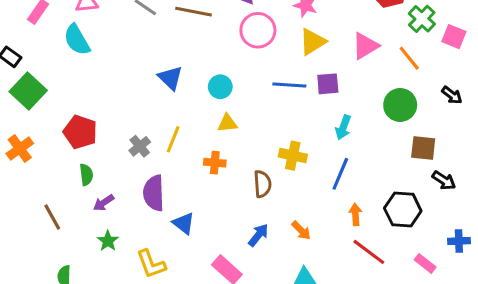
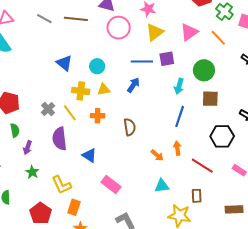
green circle: (400, 105) -> (204, 70), moved
yellow line: (173, 139) -> (70, 113), moved, turned -54
brown square: (423, 148) -> (210, 99), moved
yellow cross: (293, 156) -> (81, 91), moved
purple arrow: (104, 203) -> (28, 148), turned -32
orange arrow: (355, 214) -> (177, 148), moved
blue triangle: (184, 223) -> (89, 155), moved
blue arrow: (258, 235) -> (133, 85), moved

